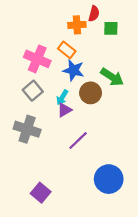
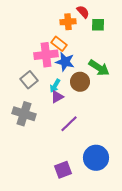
red semicircle: (94, 14) -> (83, 12), turned -56
pink cross: (37, 59) -> (46, 55), moved, turned -30
purple square: (41, 193) -> (63, 170), moved, turned 30

